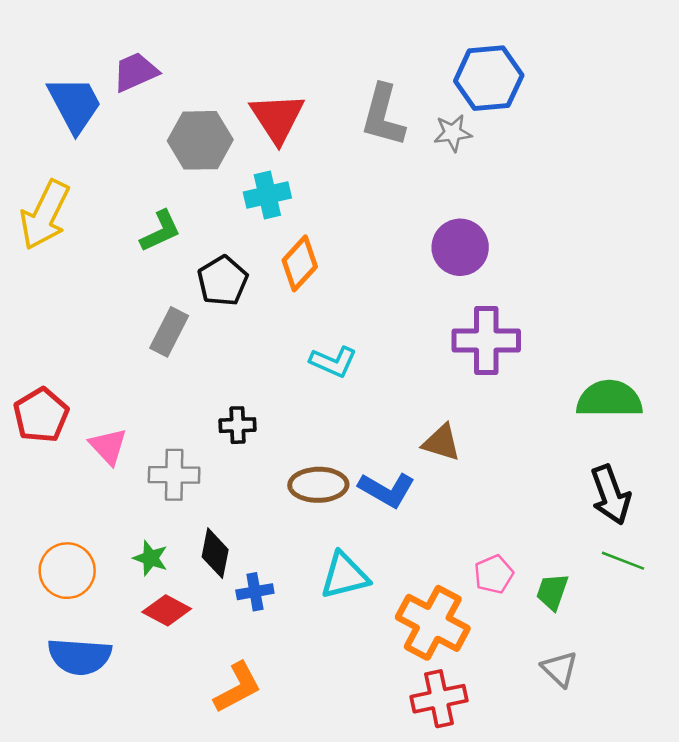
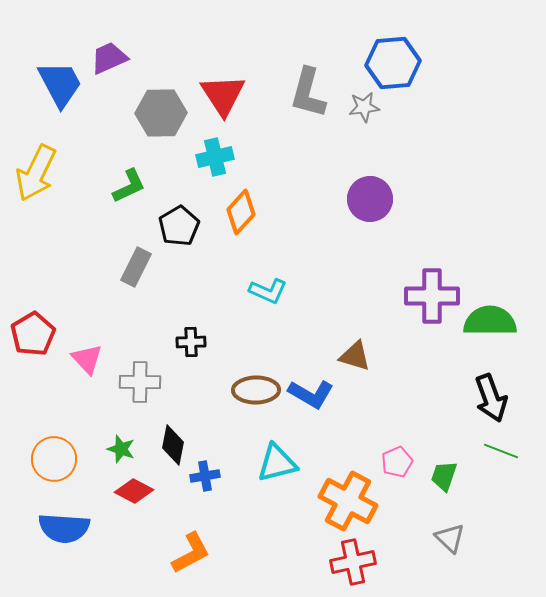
purple cross: (486, 341) -> (432, 296), moved

